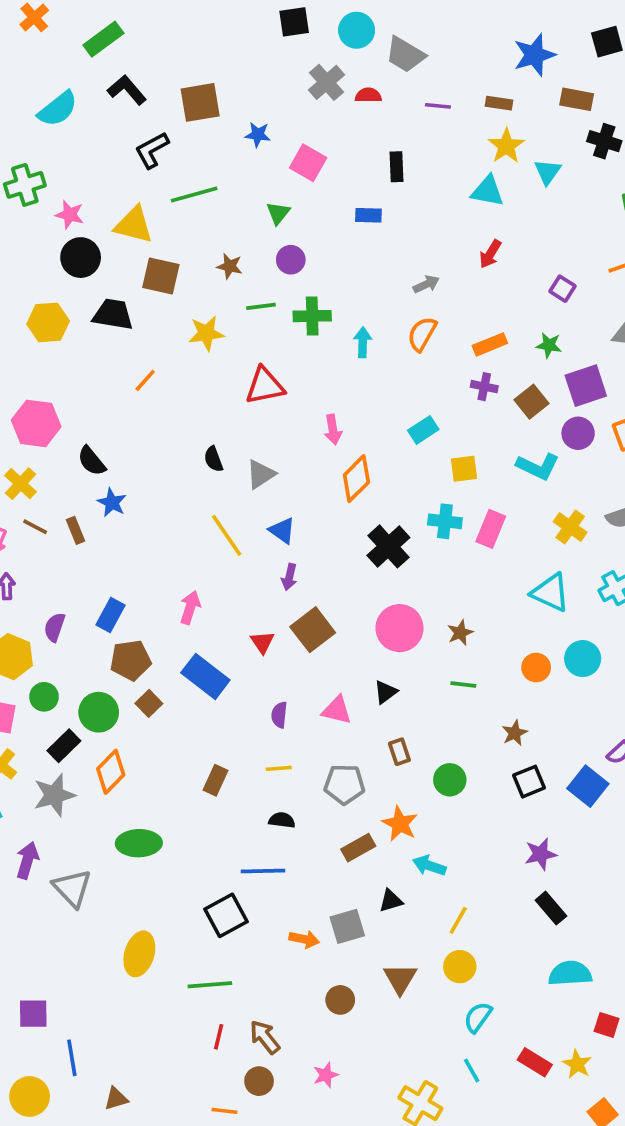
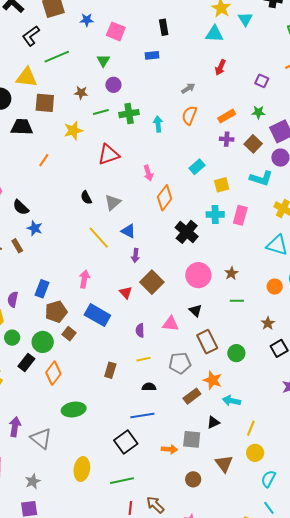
black triangle: (386, 692) -> (195, 311), turned -32
brown rectangle: (399, 752) -> (207, 342), size x1.6
gray star: (54, 795) -> (33, 481), moved, size x0.7
gray square: (347, 926) -> (192, 439), turned 30

